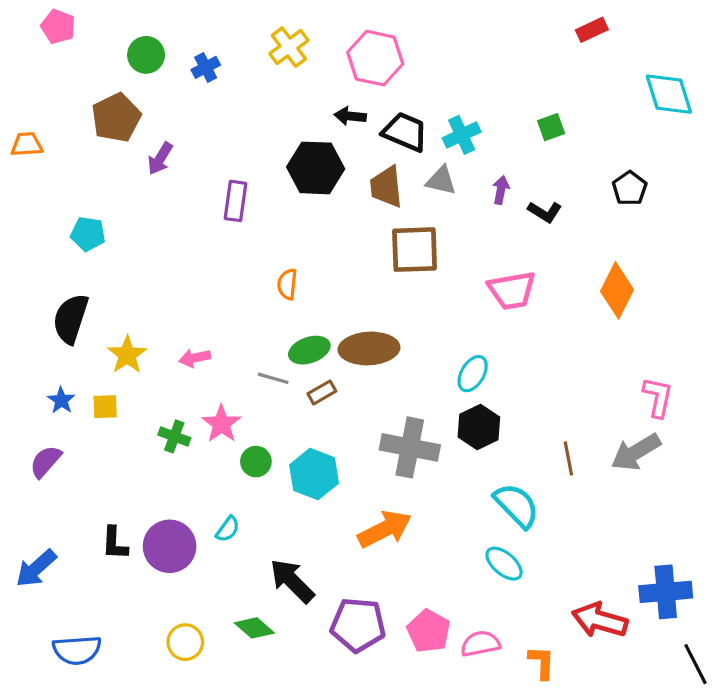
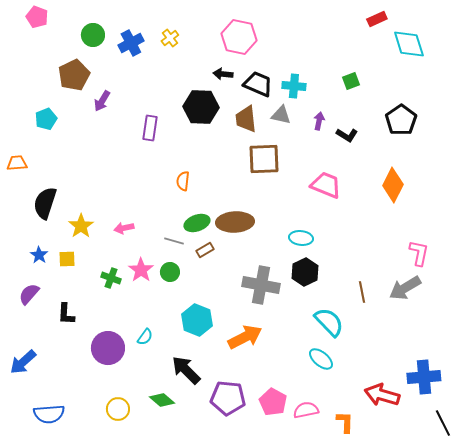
yellow cross: (289, 47) -> (170, 38), moved, size x0.7
blue cross: (206, 67) -> (131, 43), size x1.4
cyan diamond: (669, 94) -> (409, 44), moved
cyan cross: (462, 135) -> (294, 86), turned 30
orange trapezoid: (27, 144) -> (17, 163), moved
black pentagon: (630, 188) -> (401, 120), size x1.4
cyan pentagon: (88, 234) -> (46, 119), moved, turned -30
pink trapezoid: (512, 290) -> (326, 185), turned -148
cyan ellipse: (473, 374) -> (301, 238), turned 65
green circle: (256, 462) -> (170, 272), moved
cyan hexagon: (314, 474) -> (197, 320), moved
black L-shape: (115, 543) -> (66, 314), moved

